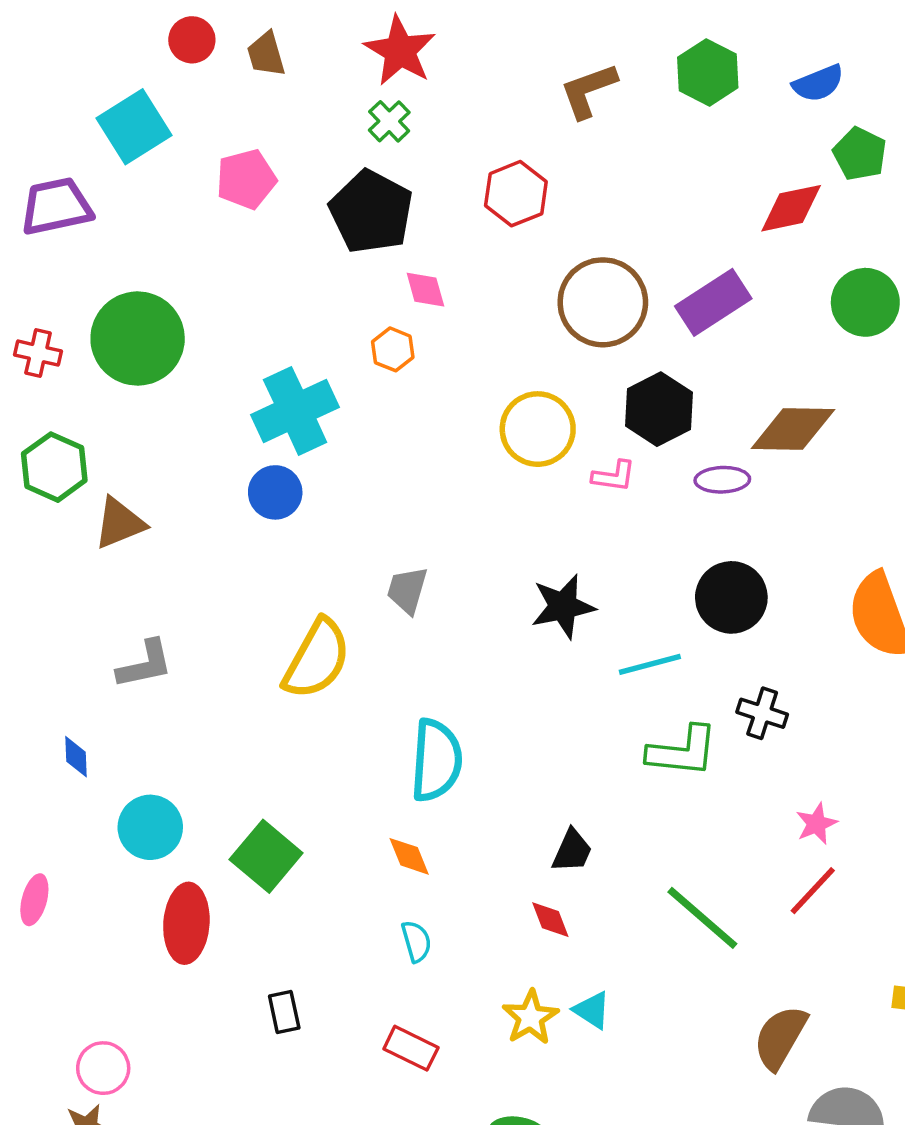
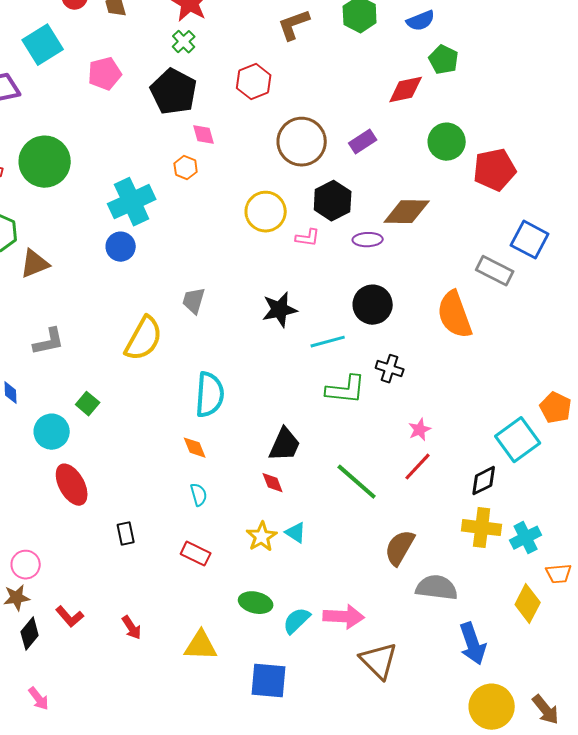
purple rectangle: (713, 302) -> (363, 142), size x0.7
black trapezoid: (572, 851) -> (285, 445), size x1.4
green square: (266, 856) -> (88, 404), moved, size x0.6
red ellipse: (186, 923) -> (72, 485), turned -33

